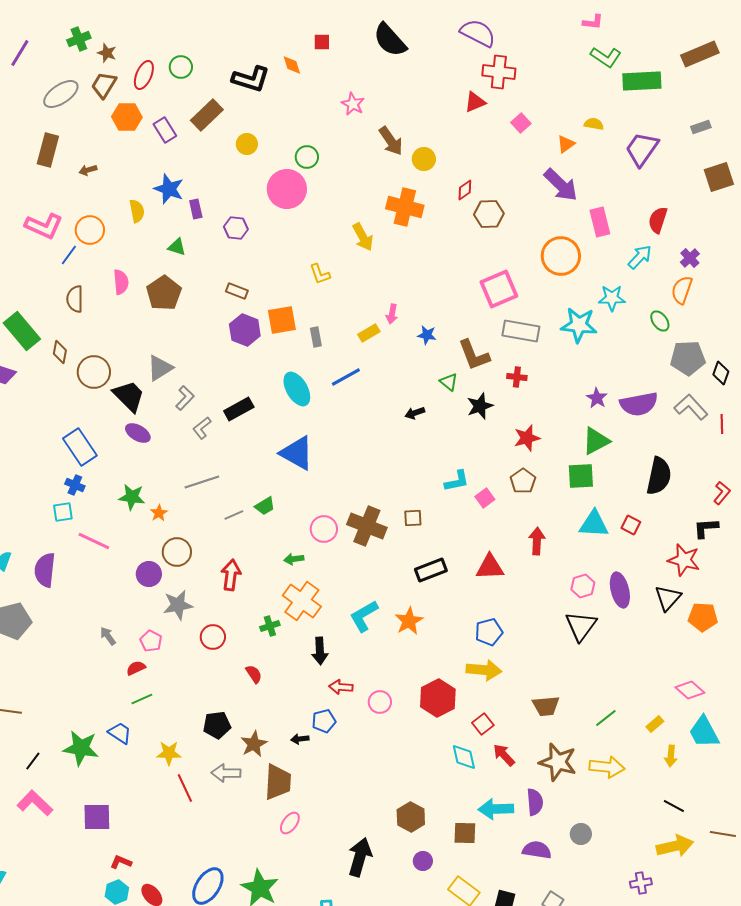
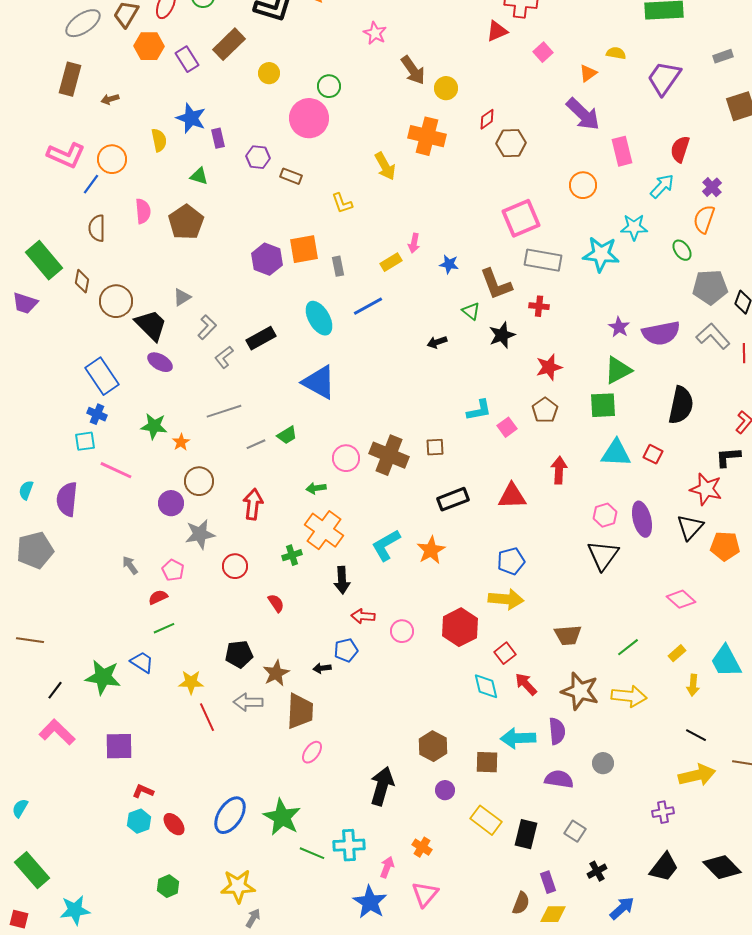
orange circle: (561, 256) -> (583, 185), size x0.7
brown rectangle: (237, 291) -> (291, 176), moved
gray triangle: (160, 368) -> (182, 297), size x0.7
pink diamond: (690, 690) -> (681, 599), moved

